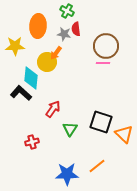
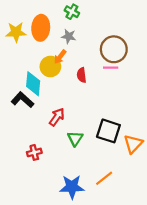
red semicircle: (76, 29) -> (82, 75), moved
yellow star: (15, 46) -> (16, 32), moved
orange triangle: (124, 134) -> (133, 144), turned 30

